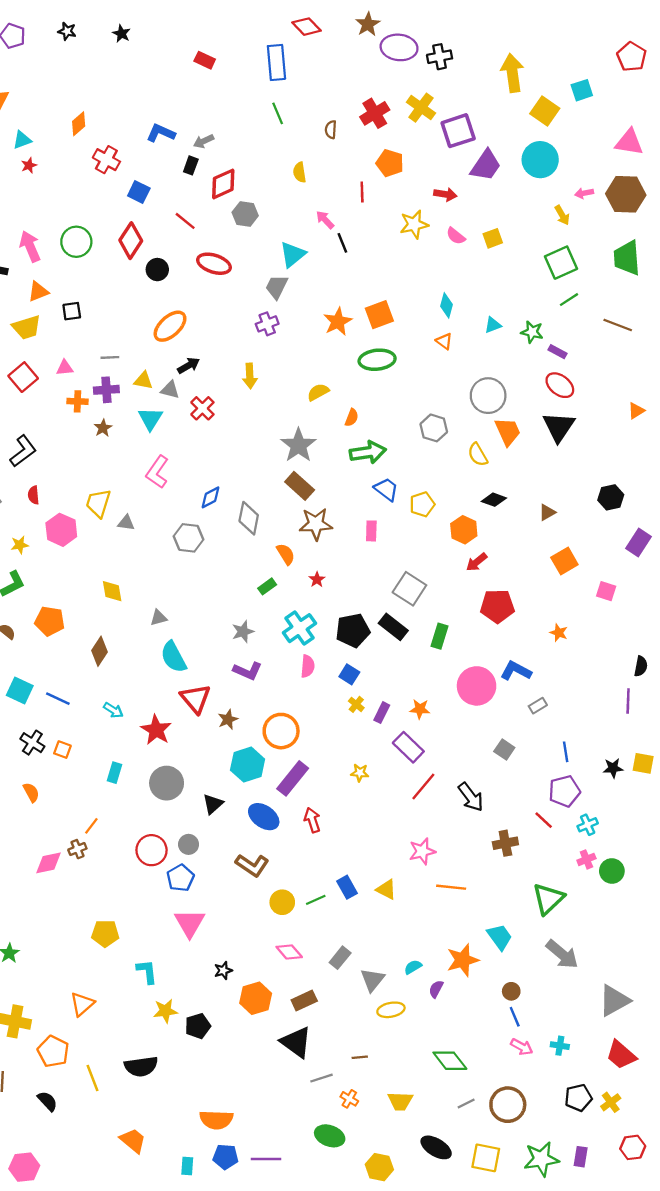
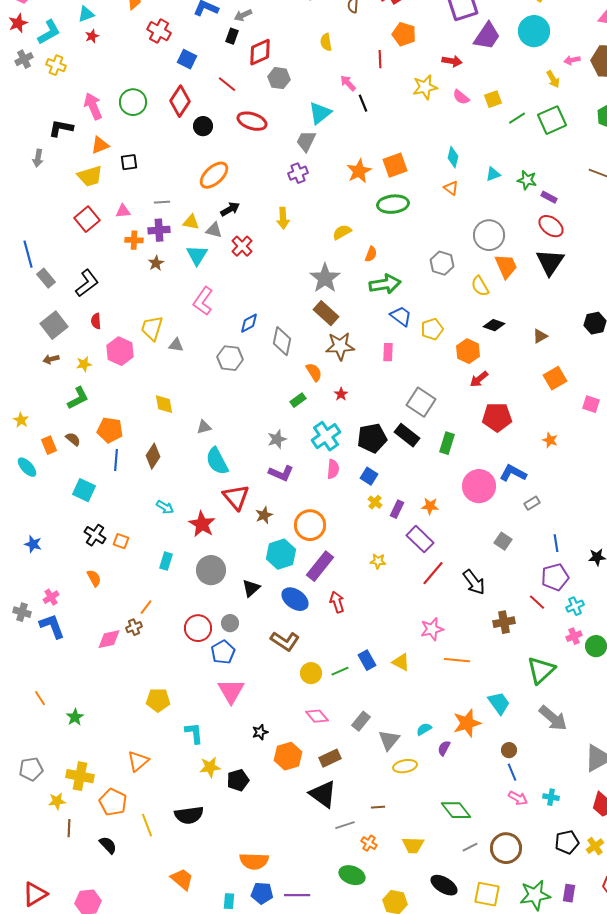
green line: (569, 300) -> (517, 118), moved
blue line: (58, 699) -> (116, 460), moved, turned 70

